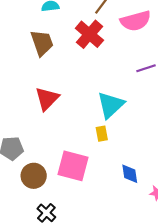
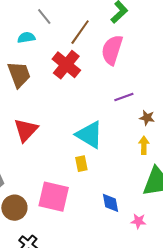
pink semicircle: (136, 21) -> (112, 50), turned 124
cyan triangle: (111, 105) -> (89, 135), turned -44

